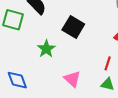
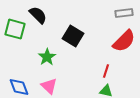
pink triangle: (72, 79) -> (49, 86), moved

